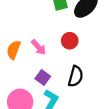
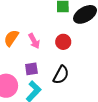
purple square: (43, 78) -> (31, 69), turned 32

